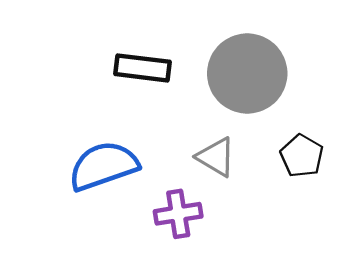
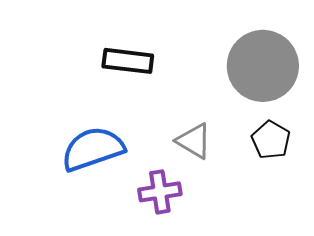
gray circle: (247, 73) -> (263, 66), moved

